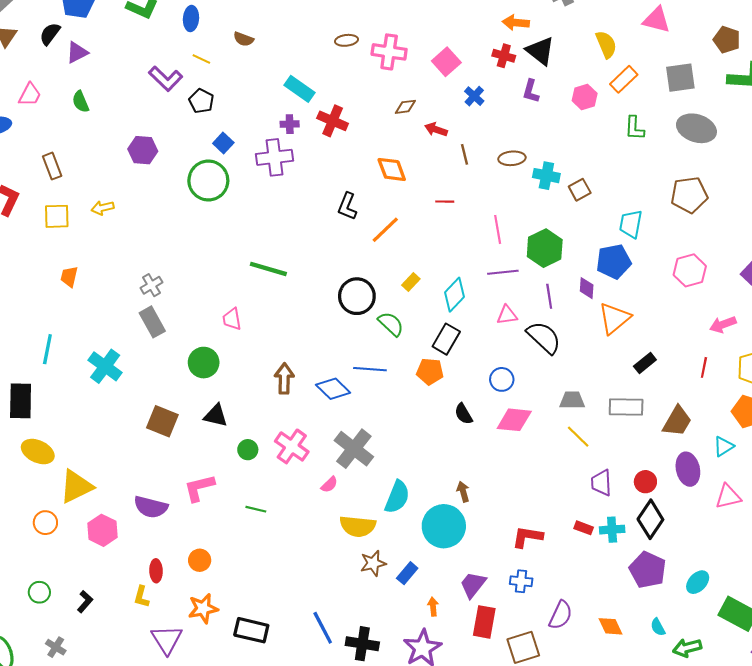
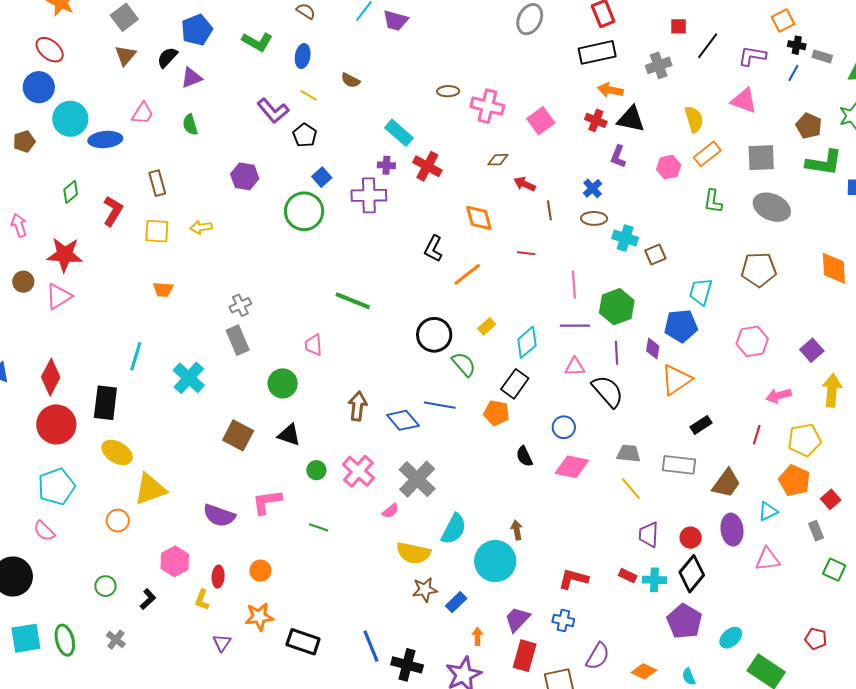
black triangle: (540, 51) -> (631, 119), turned -32
blue cross: (474, 96) -> (593, 188), moved
orange trapezoid: (69, 277) -> (163, 289), turned -105
pink hexagon: (103, 530) -> (175, 561), moved
orange diamond: (610, 626) -> (644, 671), turned -45
purple triangle: (167, 640) -> (222, 643), size x0.6

